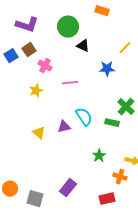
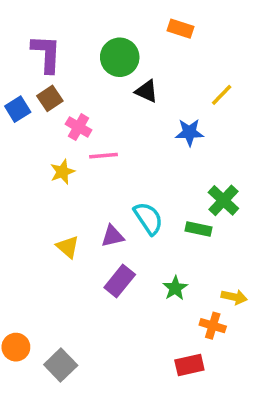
purple L-shape: (27, 25) -> (46, 54), turned -105
pink line: (70, 83) -> (104, 156), moved
purple rectangle: (68, 188) -> (120, 281), moved
gray square: (35, 199) -> (61, 365), turned 30

